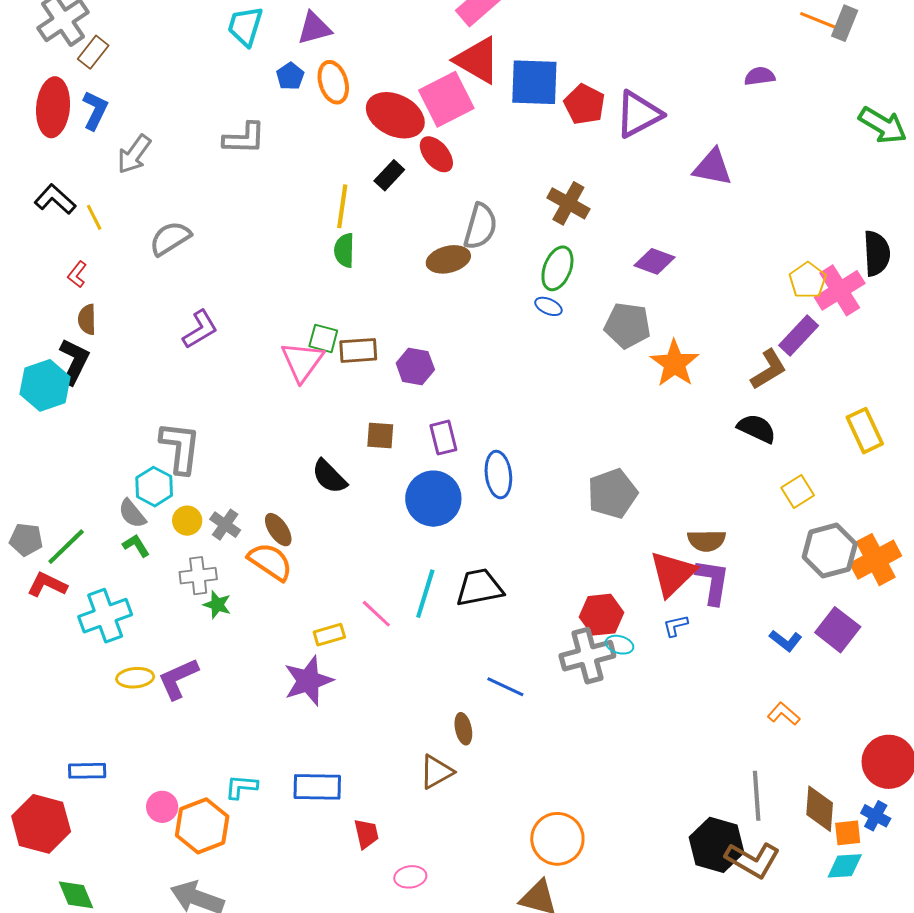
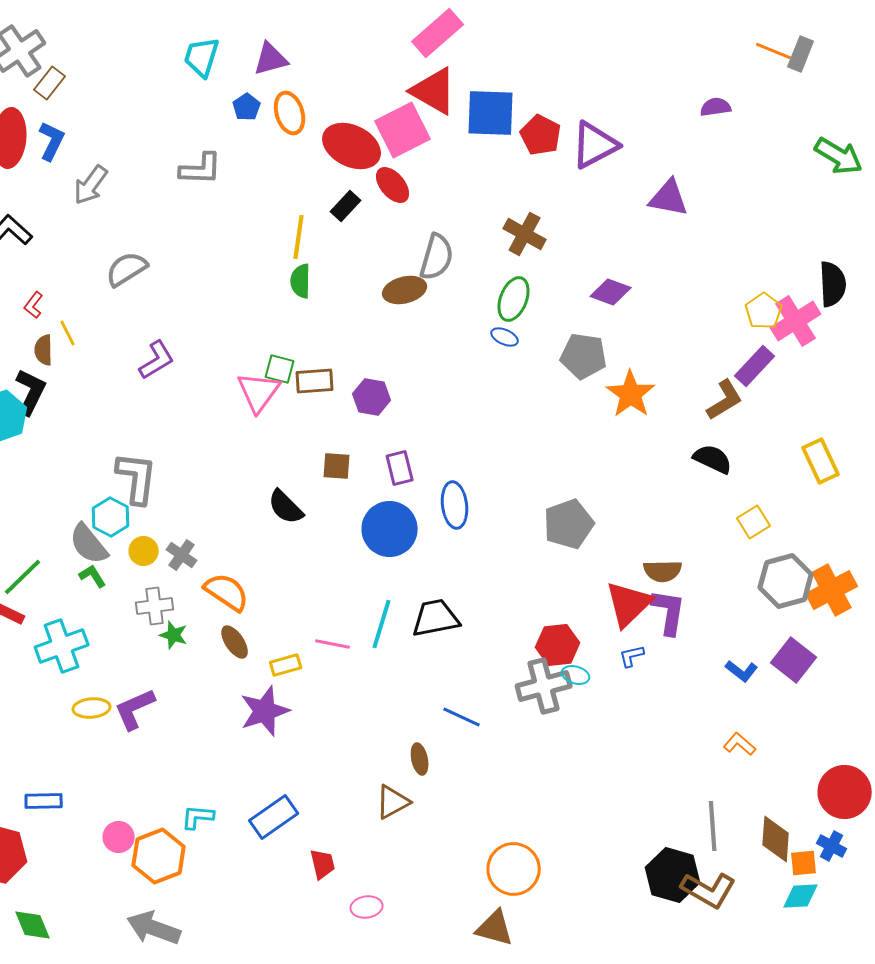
yellow line: (94, 217) -> (68, 333), moved
gray semicircle: (132, 514) -> (89, 544), size x1.4
brown ellipse: (278, 530) -> (235, 642), moved
pink line: (376, 614) -> (333, 644), turned -32
blue rectangle: (317, 787) -> (274, 817), turned -36

